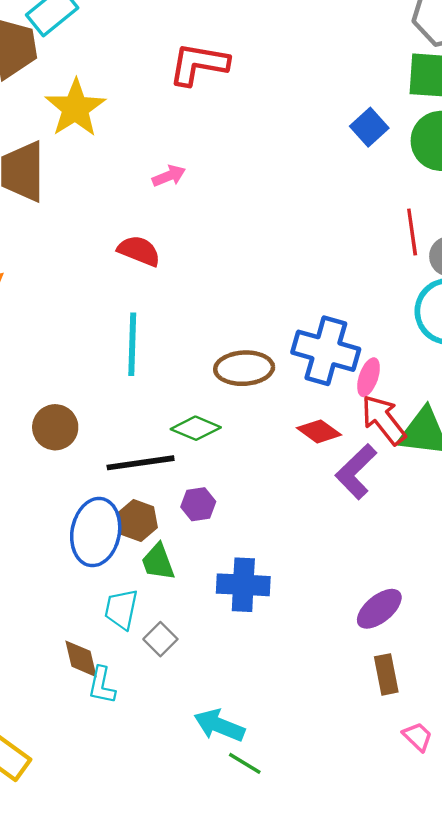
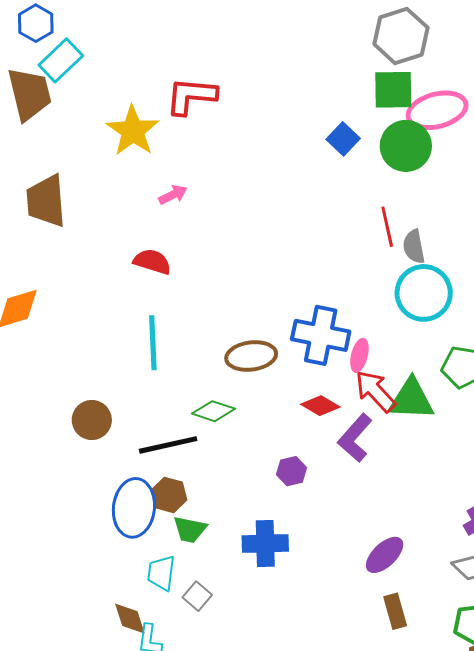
yellow star: (75, 108) -> (133, 131), moved
purple hexagon: (198, 504) -> (292, 471), moved
green trapezoid: (158, 562) -> (190, 529), turned -54

